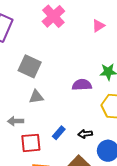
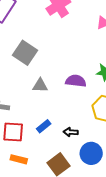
gray triangle: (36, 97) -> (40, 85), moved

